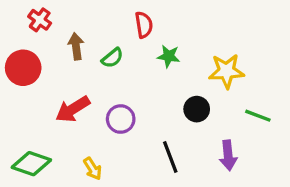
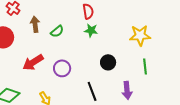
red semicircle: (144, 25) -> (88, 11), moved
yellow star: (226, 71) -> (140, 35), moved
green line: (258, 116) -> (145, 66), turned 63

